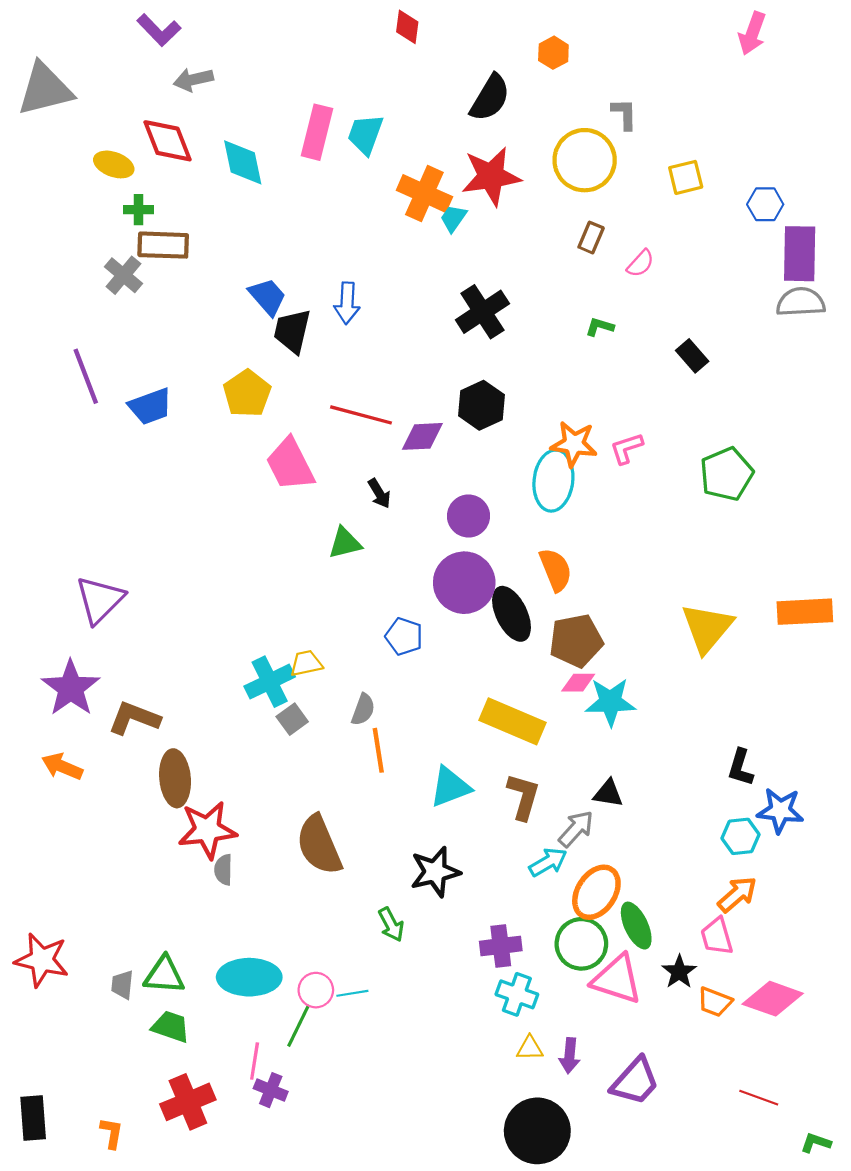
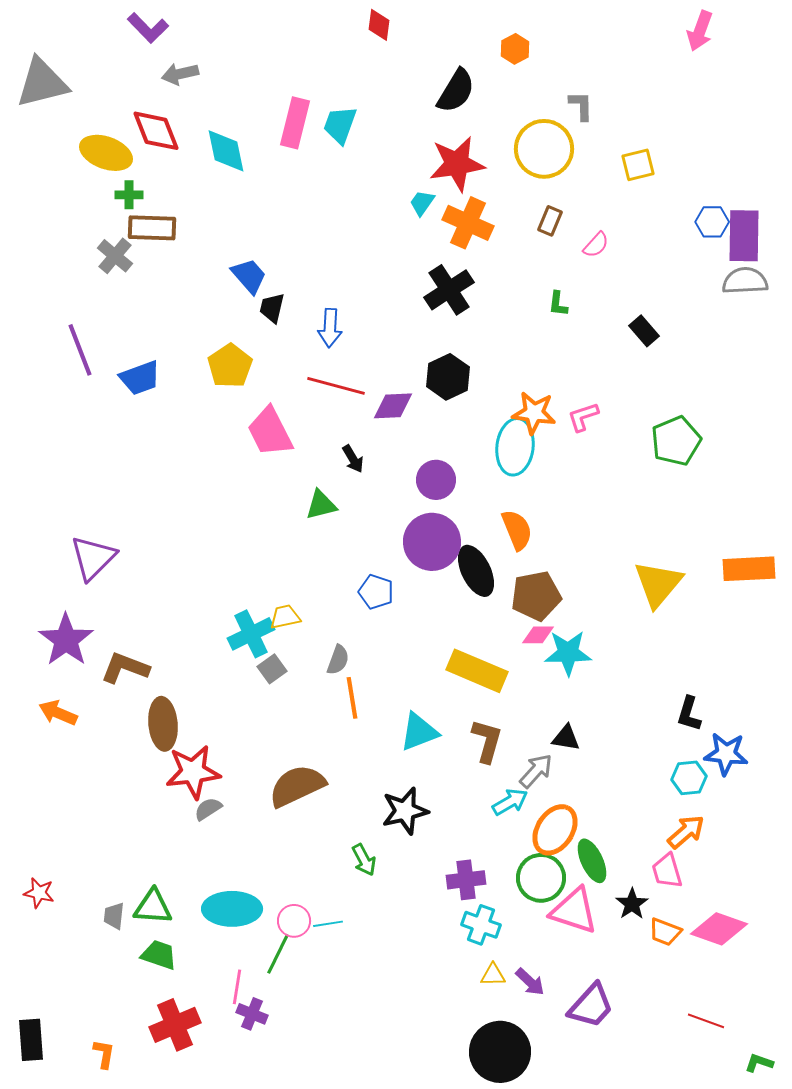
yellow ellipse: (114, 164) -> (106, 153), size x1.4
orange cross: (424, 194) -> (468, 223), moved
blue hexagon: (765, 204) -> (712, 222), moved
blue arrow: (347, 303) -> (330, 328), moved
green L-shape: (600, 327) -> (558, 304), turned -100
black trapezoid: (292, 331) -> (272, 308), size x0.7
brown semicircle: (319, 845) -> (297, 786), turned 88
gray semicircle: (223, 870) -> (208, 809), turned 56
red star: (42, 960) -> (39, 893), size x0.6
purple arrow: (570, 1056) -> (530, 982), turned -52

